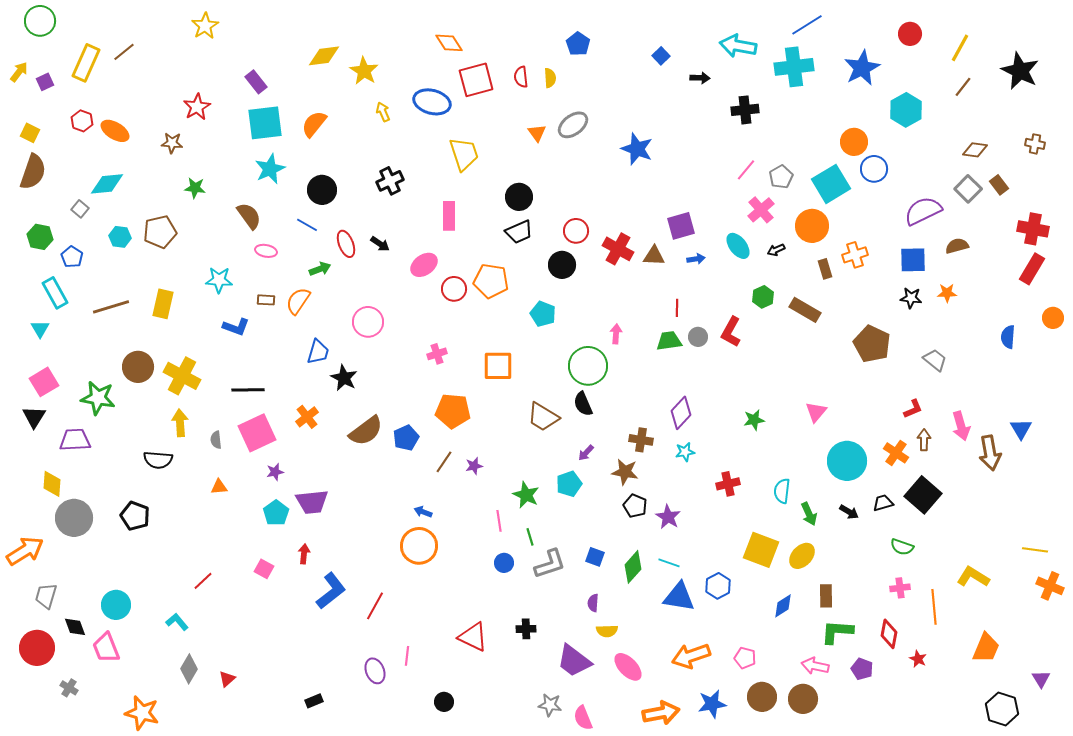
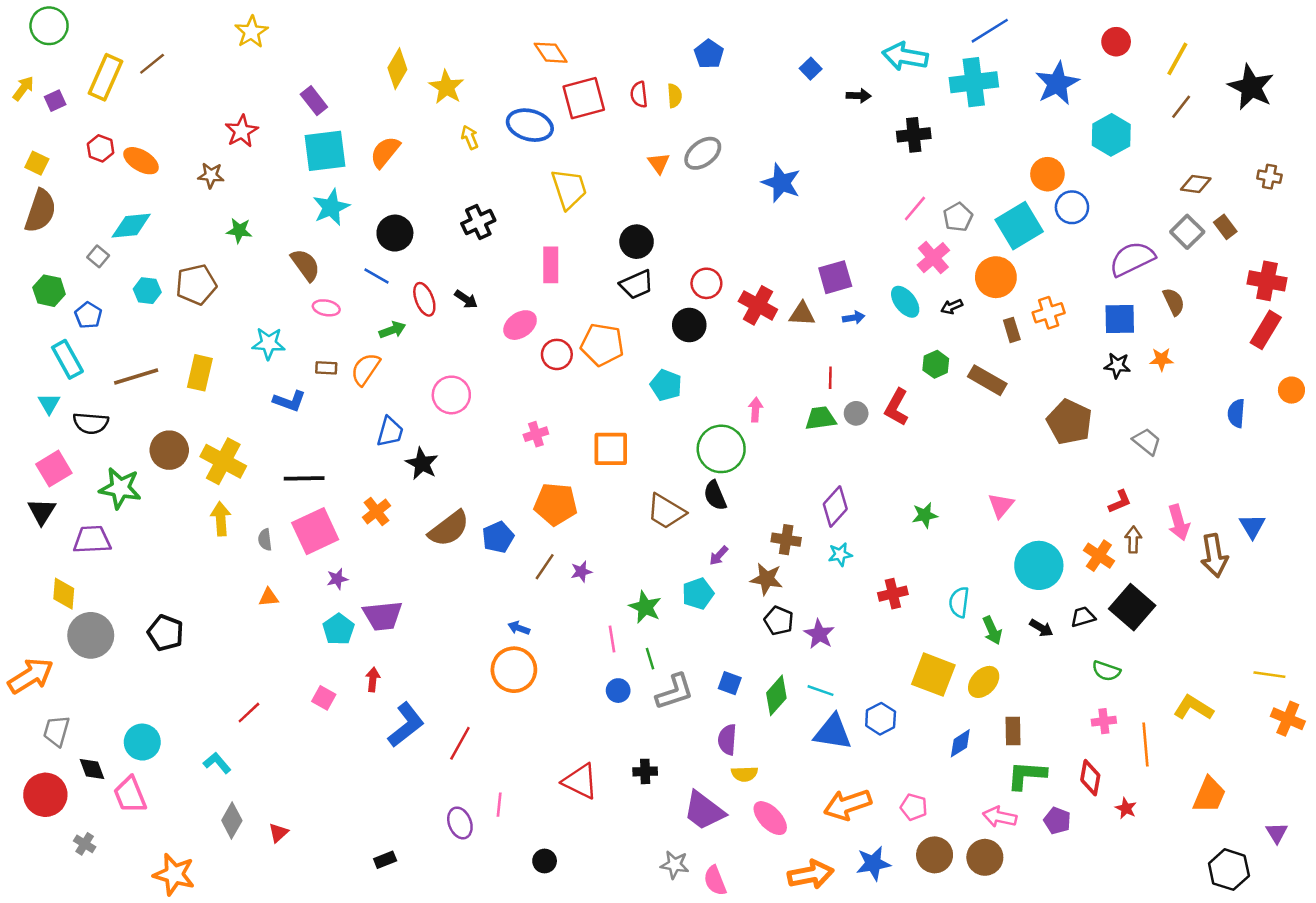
yellow diamond: (324, 56) -> (397, 69), turned -52
brown semicircle: (957, 246) -> (1174, 302), turned 80
black semicircle: (158, 460) -> (91, 423), moved
purple semicircle: (593, 603) -> (727, 740), size x1.4

